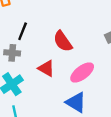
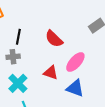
red triangle: (46, 68) -> (51, 73), moved

